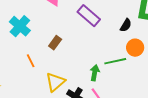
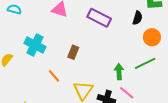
green line: (115, 61) -> (145, 63), moved

